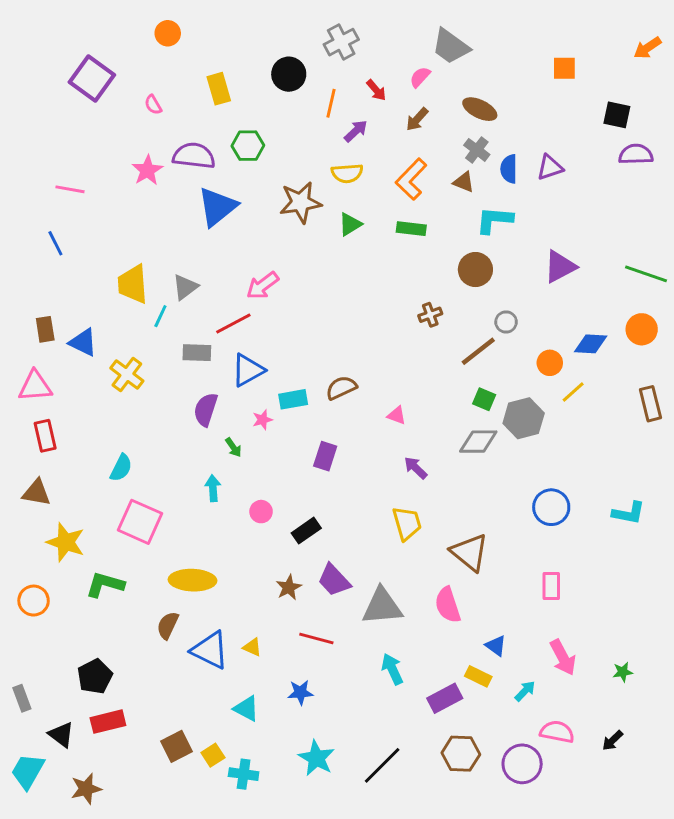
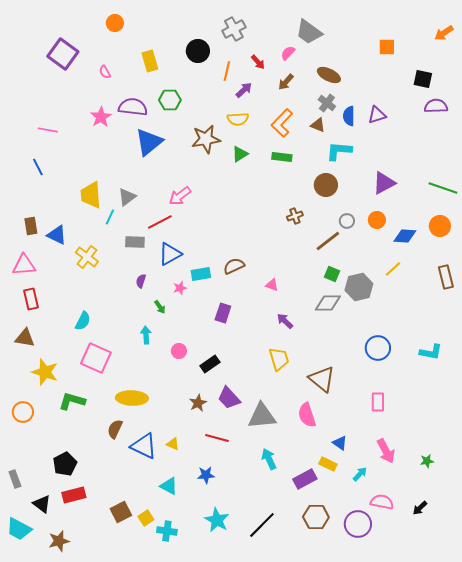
orange circle: (550, 363) -> (377, 220), moved
purple semicircle: (206, 410) -> (141, 281), size x0.6
cyan trapezoid: (28, 771) -> (19, 529), turned -92

